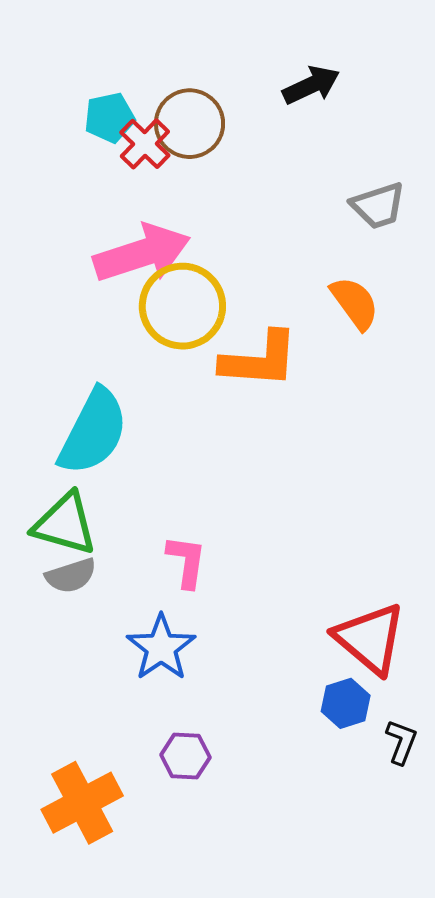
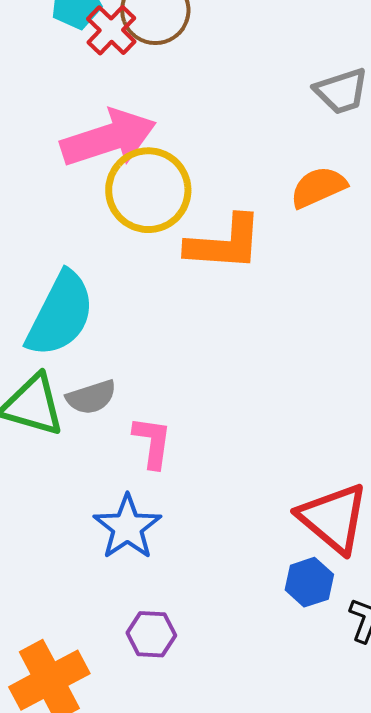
orange semicircle: (355, 303) -> (318, 187), turned -78
gray semicircle: (71, 576) -> (91, 397), moved

